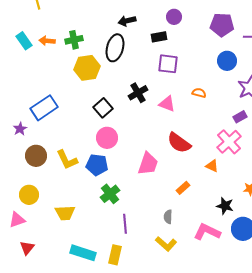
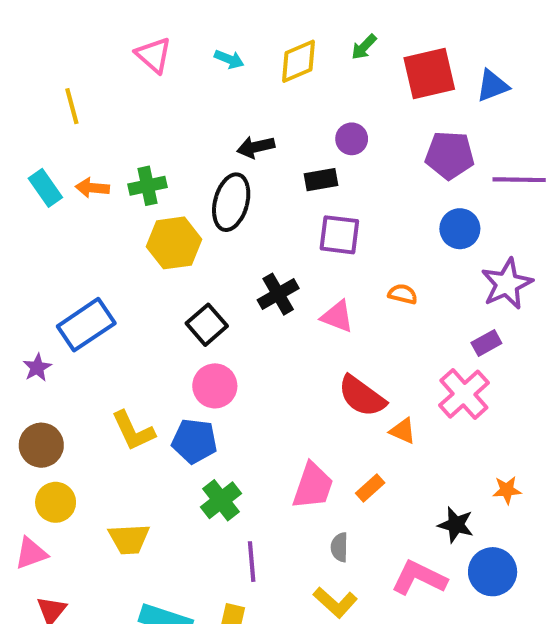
brown circle: (36, 156) -> (41, 445), moved
pink trapezoid: (148, 164) -> (313, 486), moved
orange triangle: (212, 166) -> (403, 431), moved

